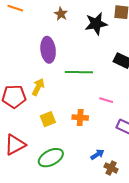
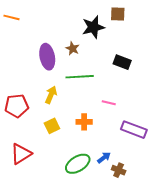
brown star: (61, 14) -> (73, 48), moved
yellow arrow: (38, 87) -> (51, 95), moved
green ellipse: (51, 158) -> (78, 164), moved

